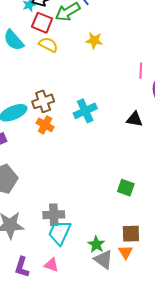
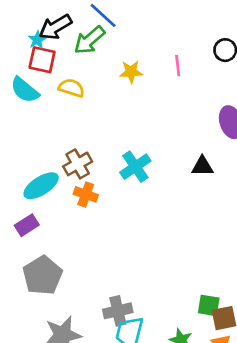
red square: (42, 23) -> (42, 60), moved
pink line: (141, 71) -> (178, 66), moved
green square: (126, 188) -> (209, 305), moved

